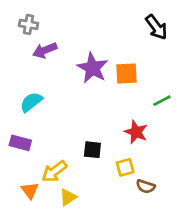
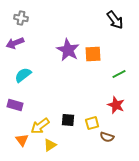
purple arrow: (45, 50) -> (15, 43), moved
red star: (136, 132) -> (116, 105), moved
black square: (92, 150) -> (68, 120), moved

